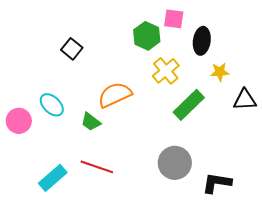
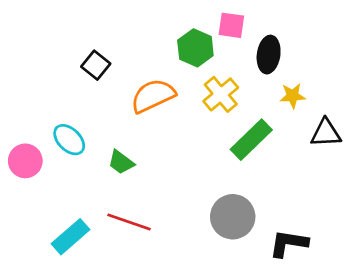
orange semicircle: (115, 95) -> (153, 96), moved

